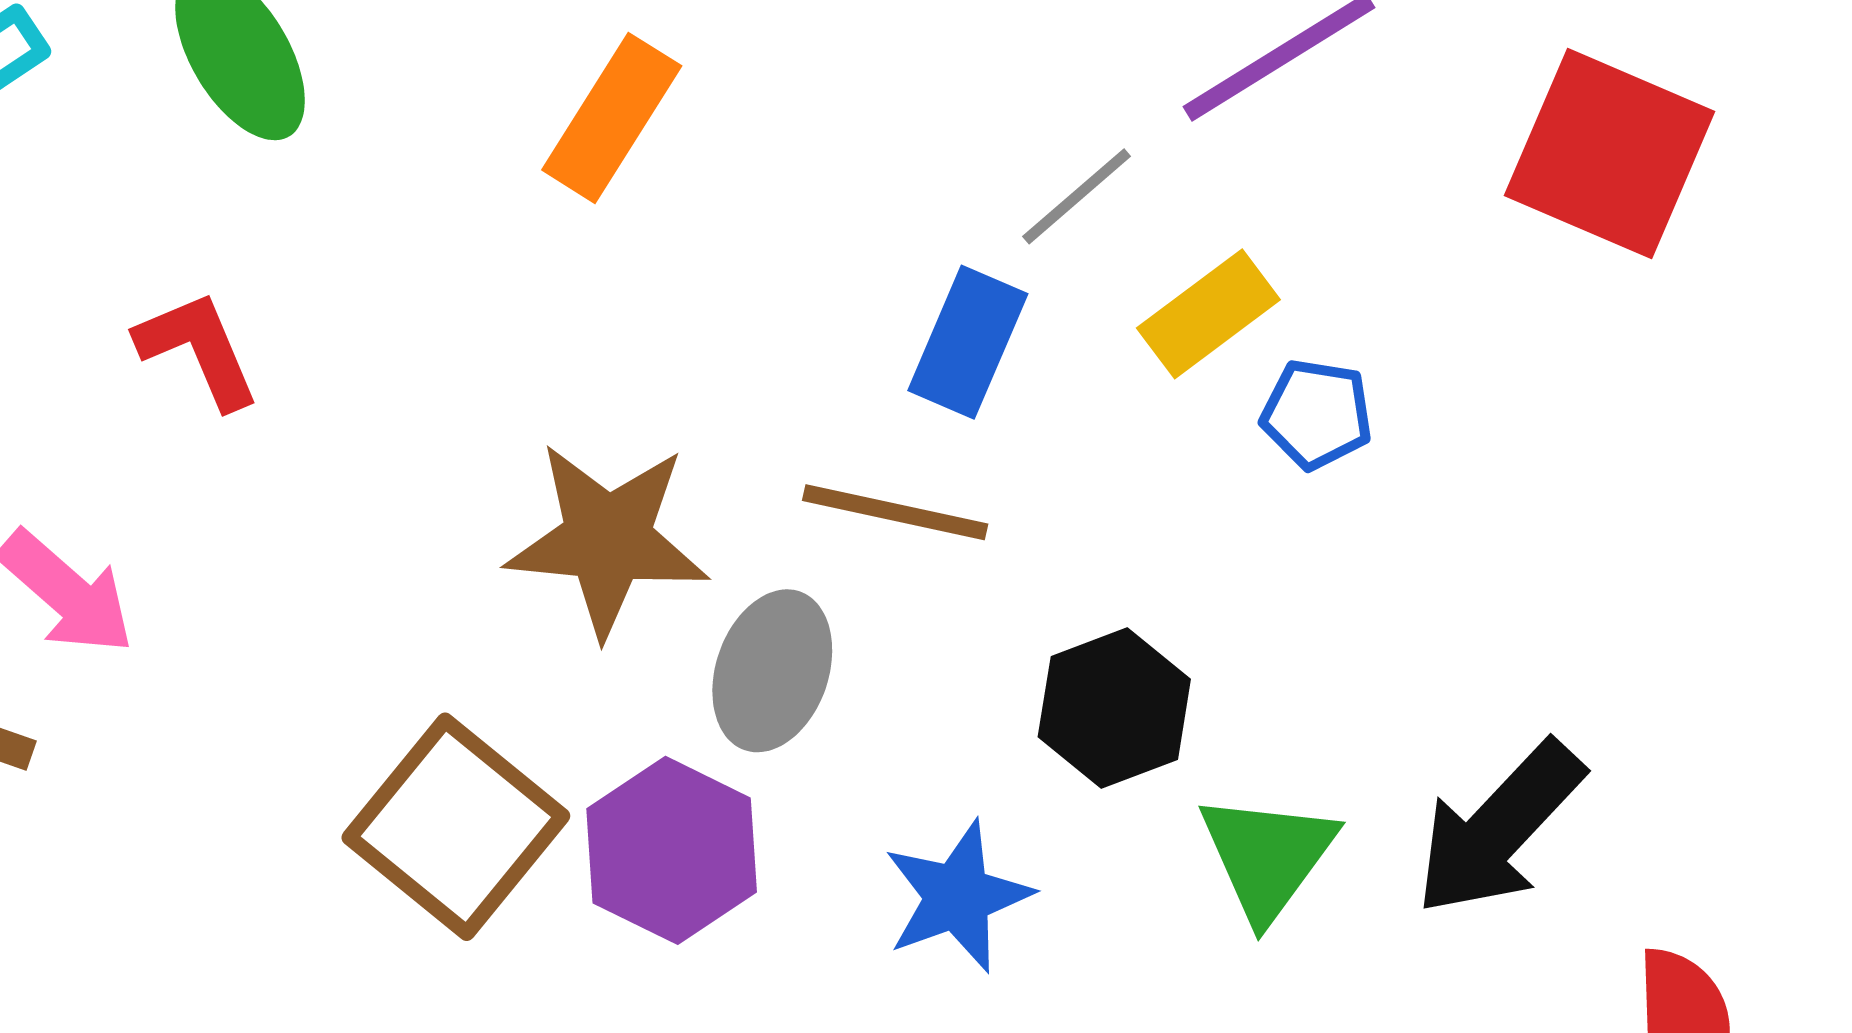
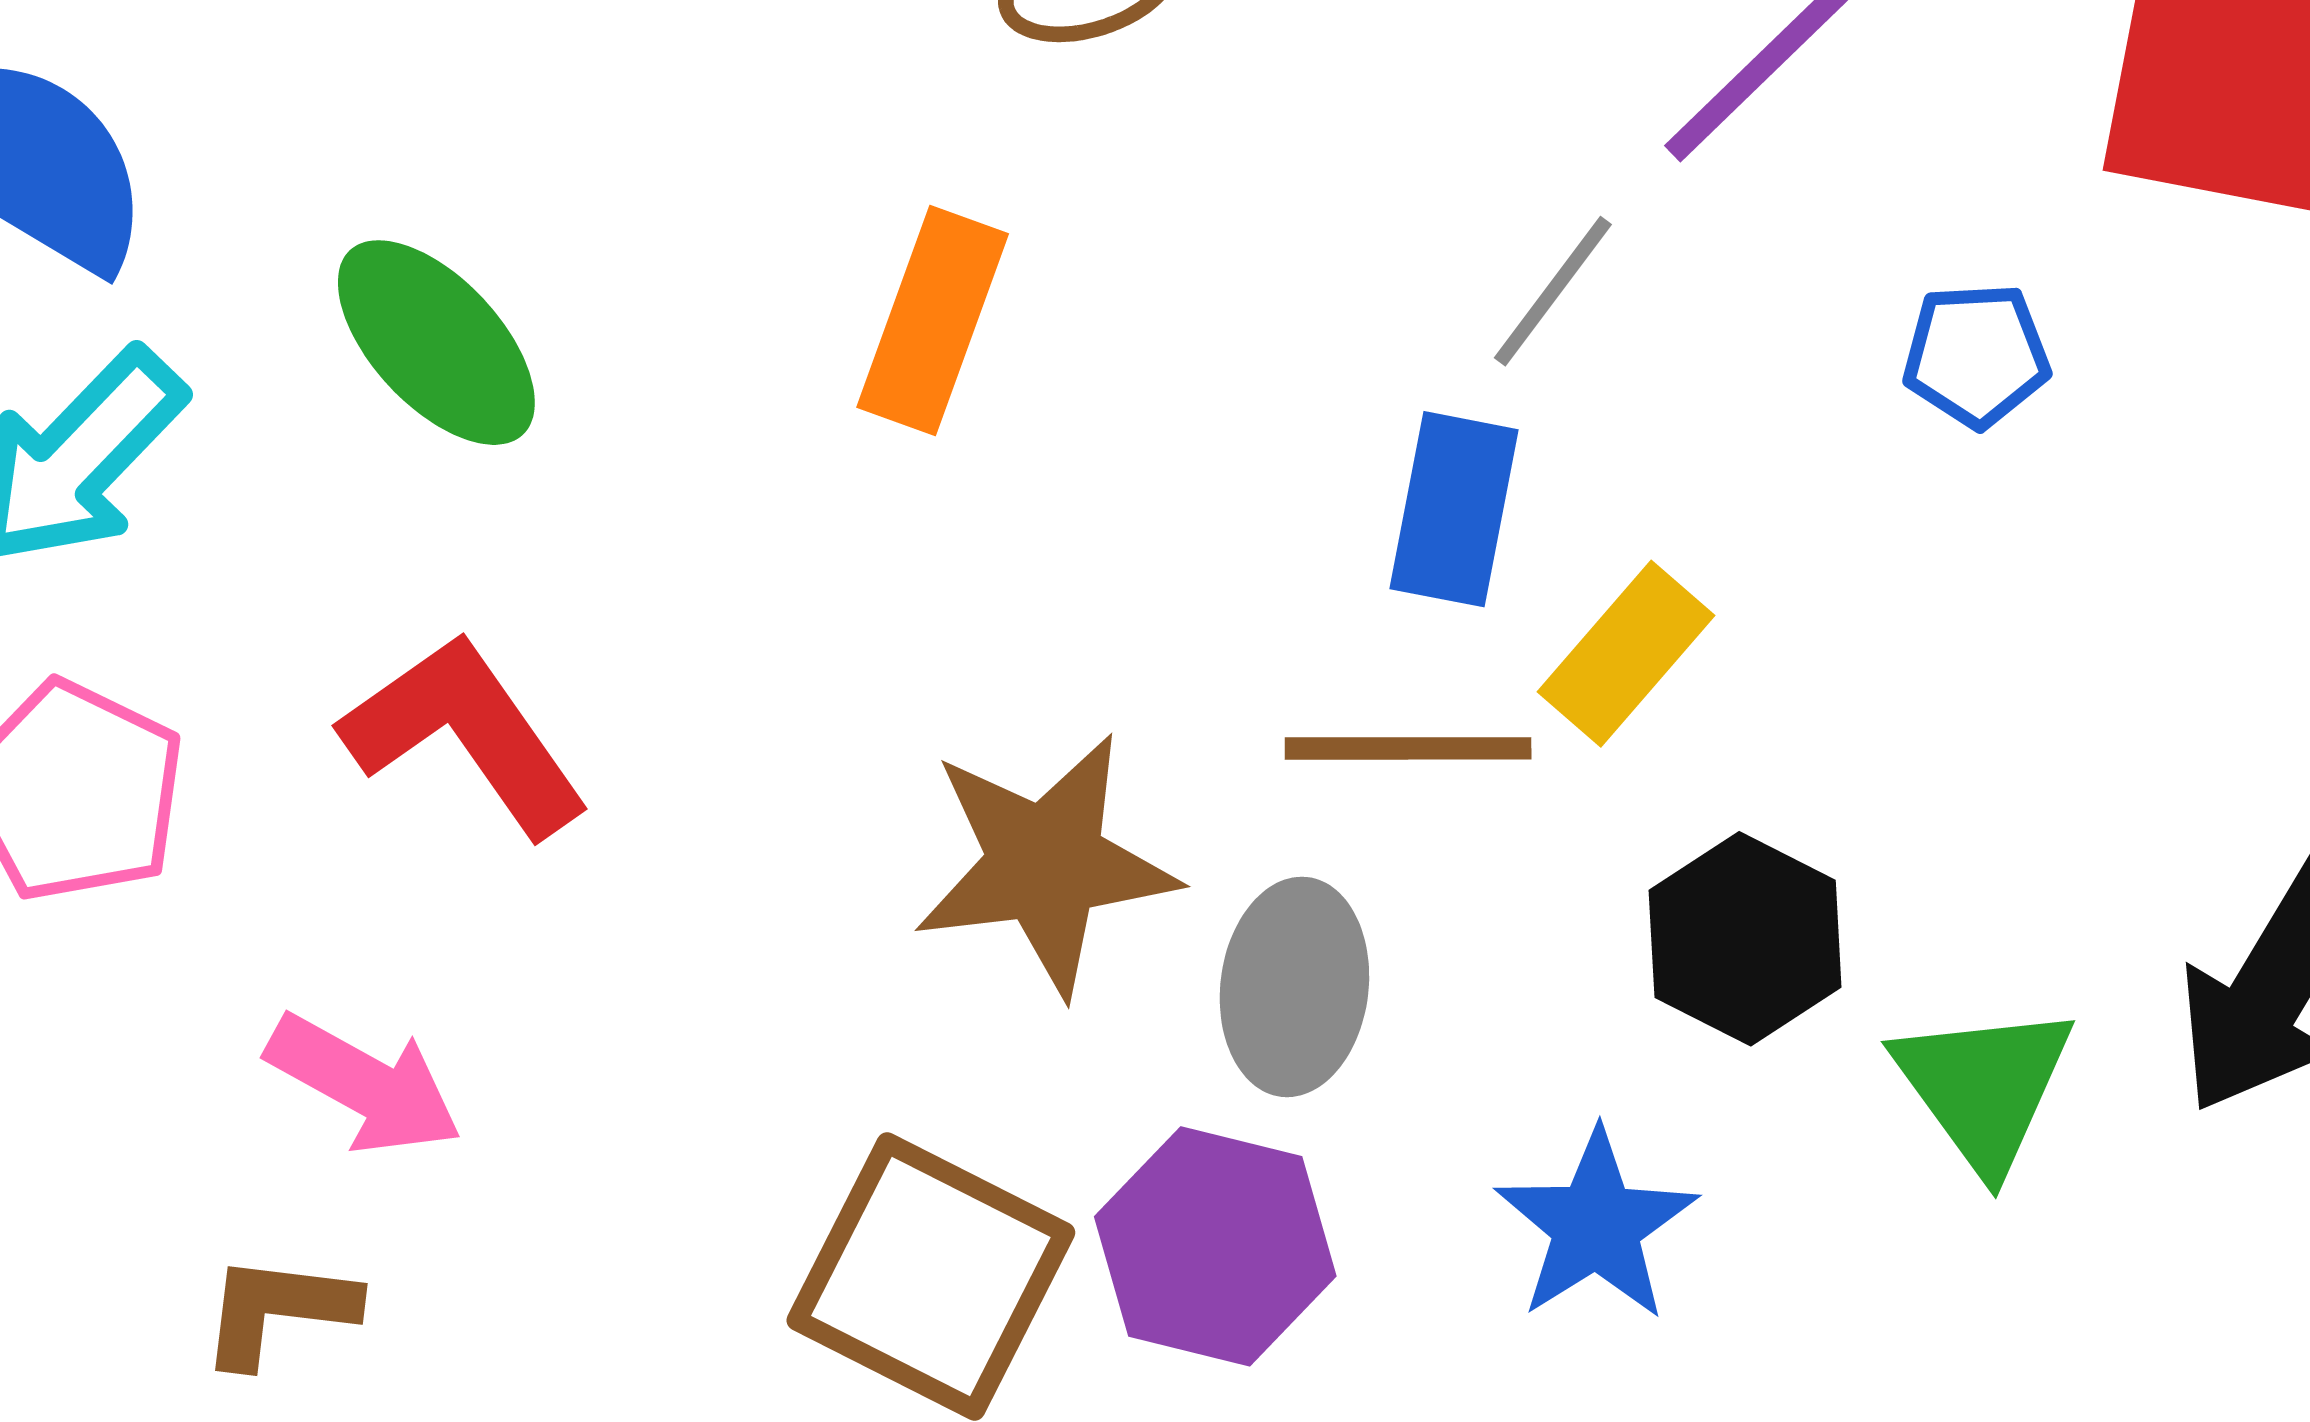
yellow rectangle: (1208, 314) -> (1626, 654), moved
red L-shape: (198, 349) -> (465, 735), size x1.4
blue pentagon: (1317, 414) -> (1976, 355), moved

